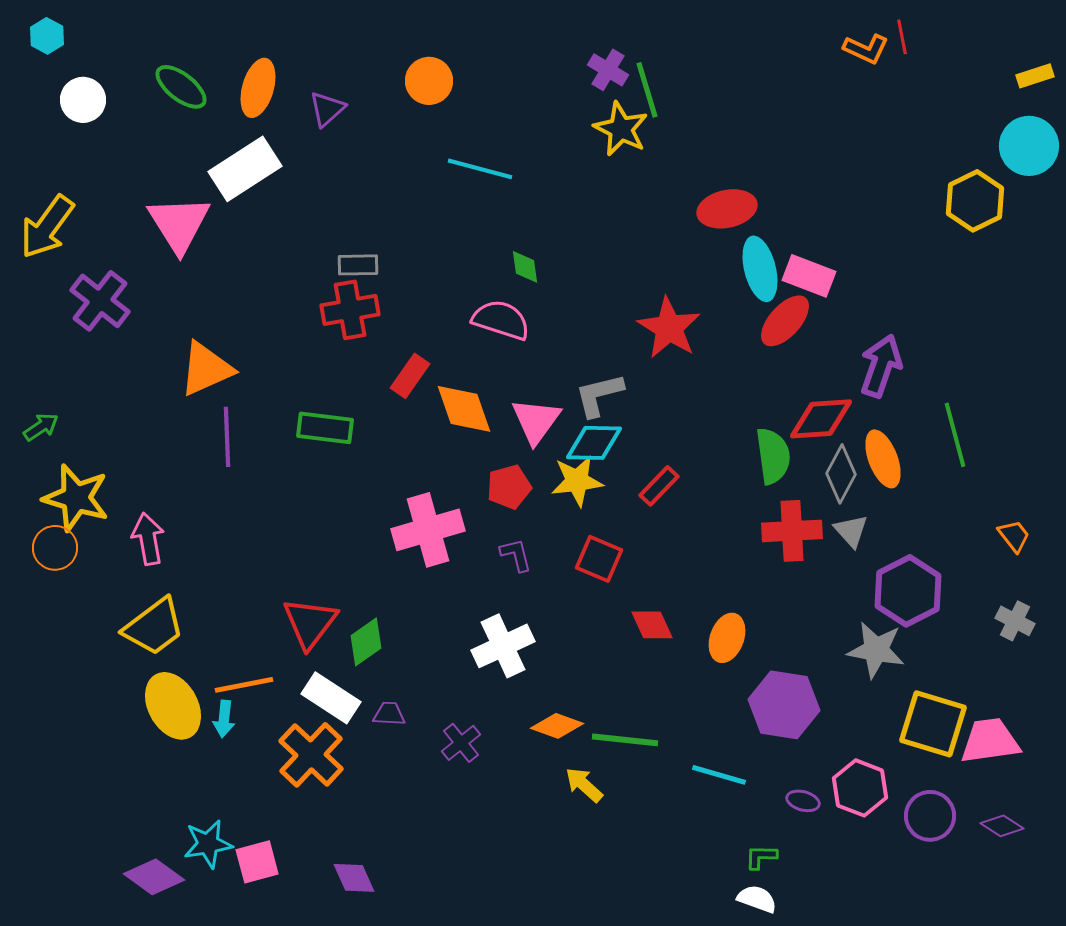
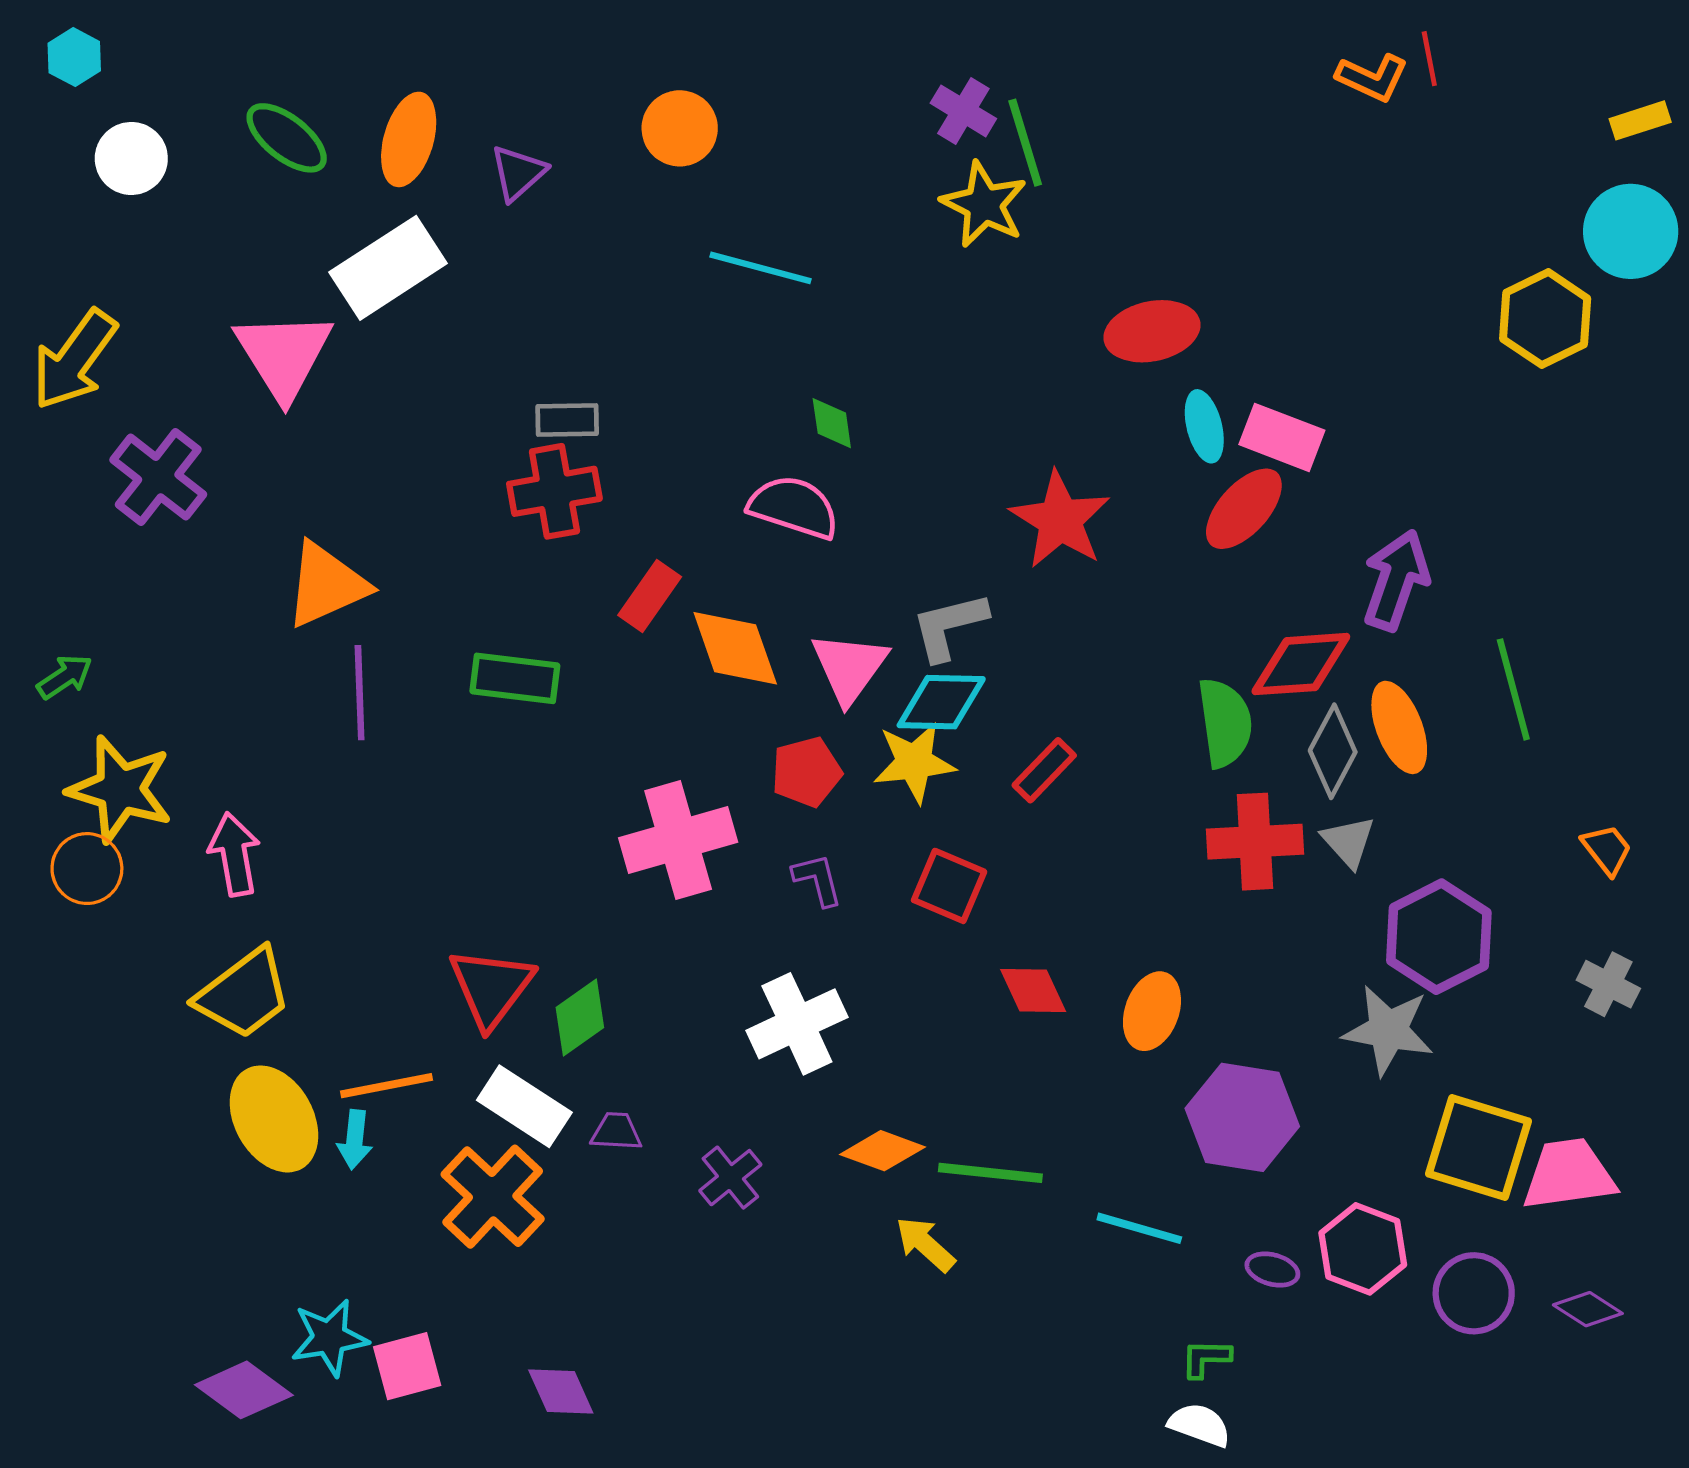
cyan ellipse: (760, 269) -> (1204, 426), size x0.7

